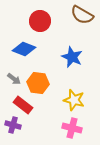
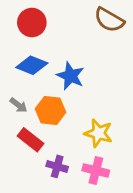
red circle: (40, 21) -> (32, 23), moved
blue star: (72, 57) -> (70, 76), moved
purple cross: (13, 125) -> (57, 166), moved

